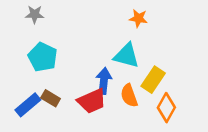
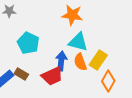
orange star: (138, 18) -> (72, 15), moved, size x1.5
cyan pentagon: (43, 57) -> (28, 43), moved
orange semicircle: (129, 96) -> (80, 62), moved

